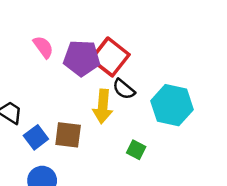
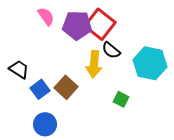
brown square: (68, 135) -> (66, 87), turned 35

